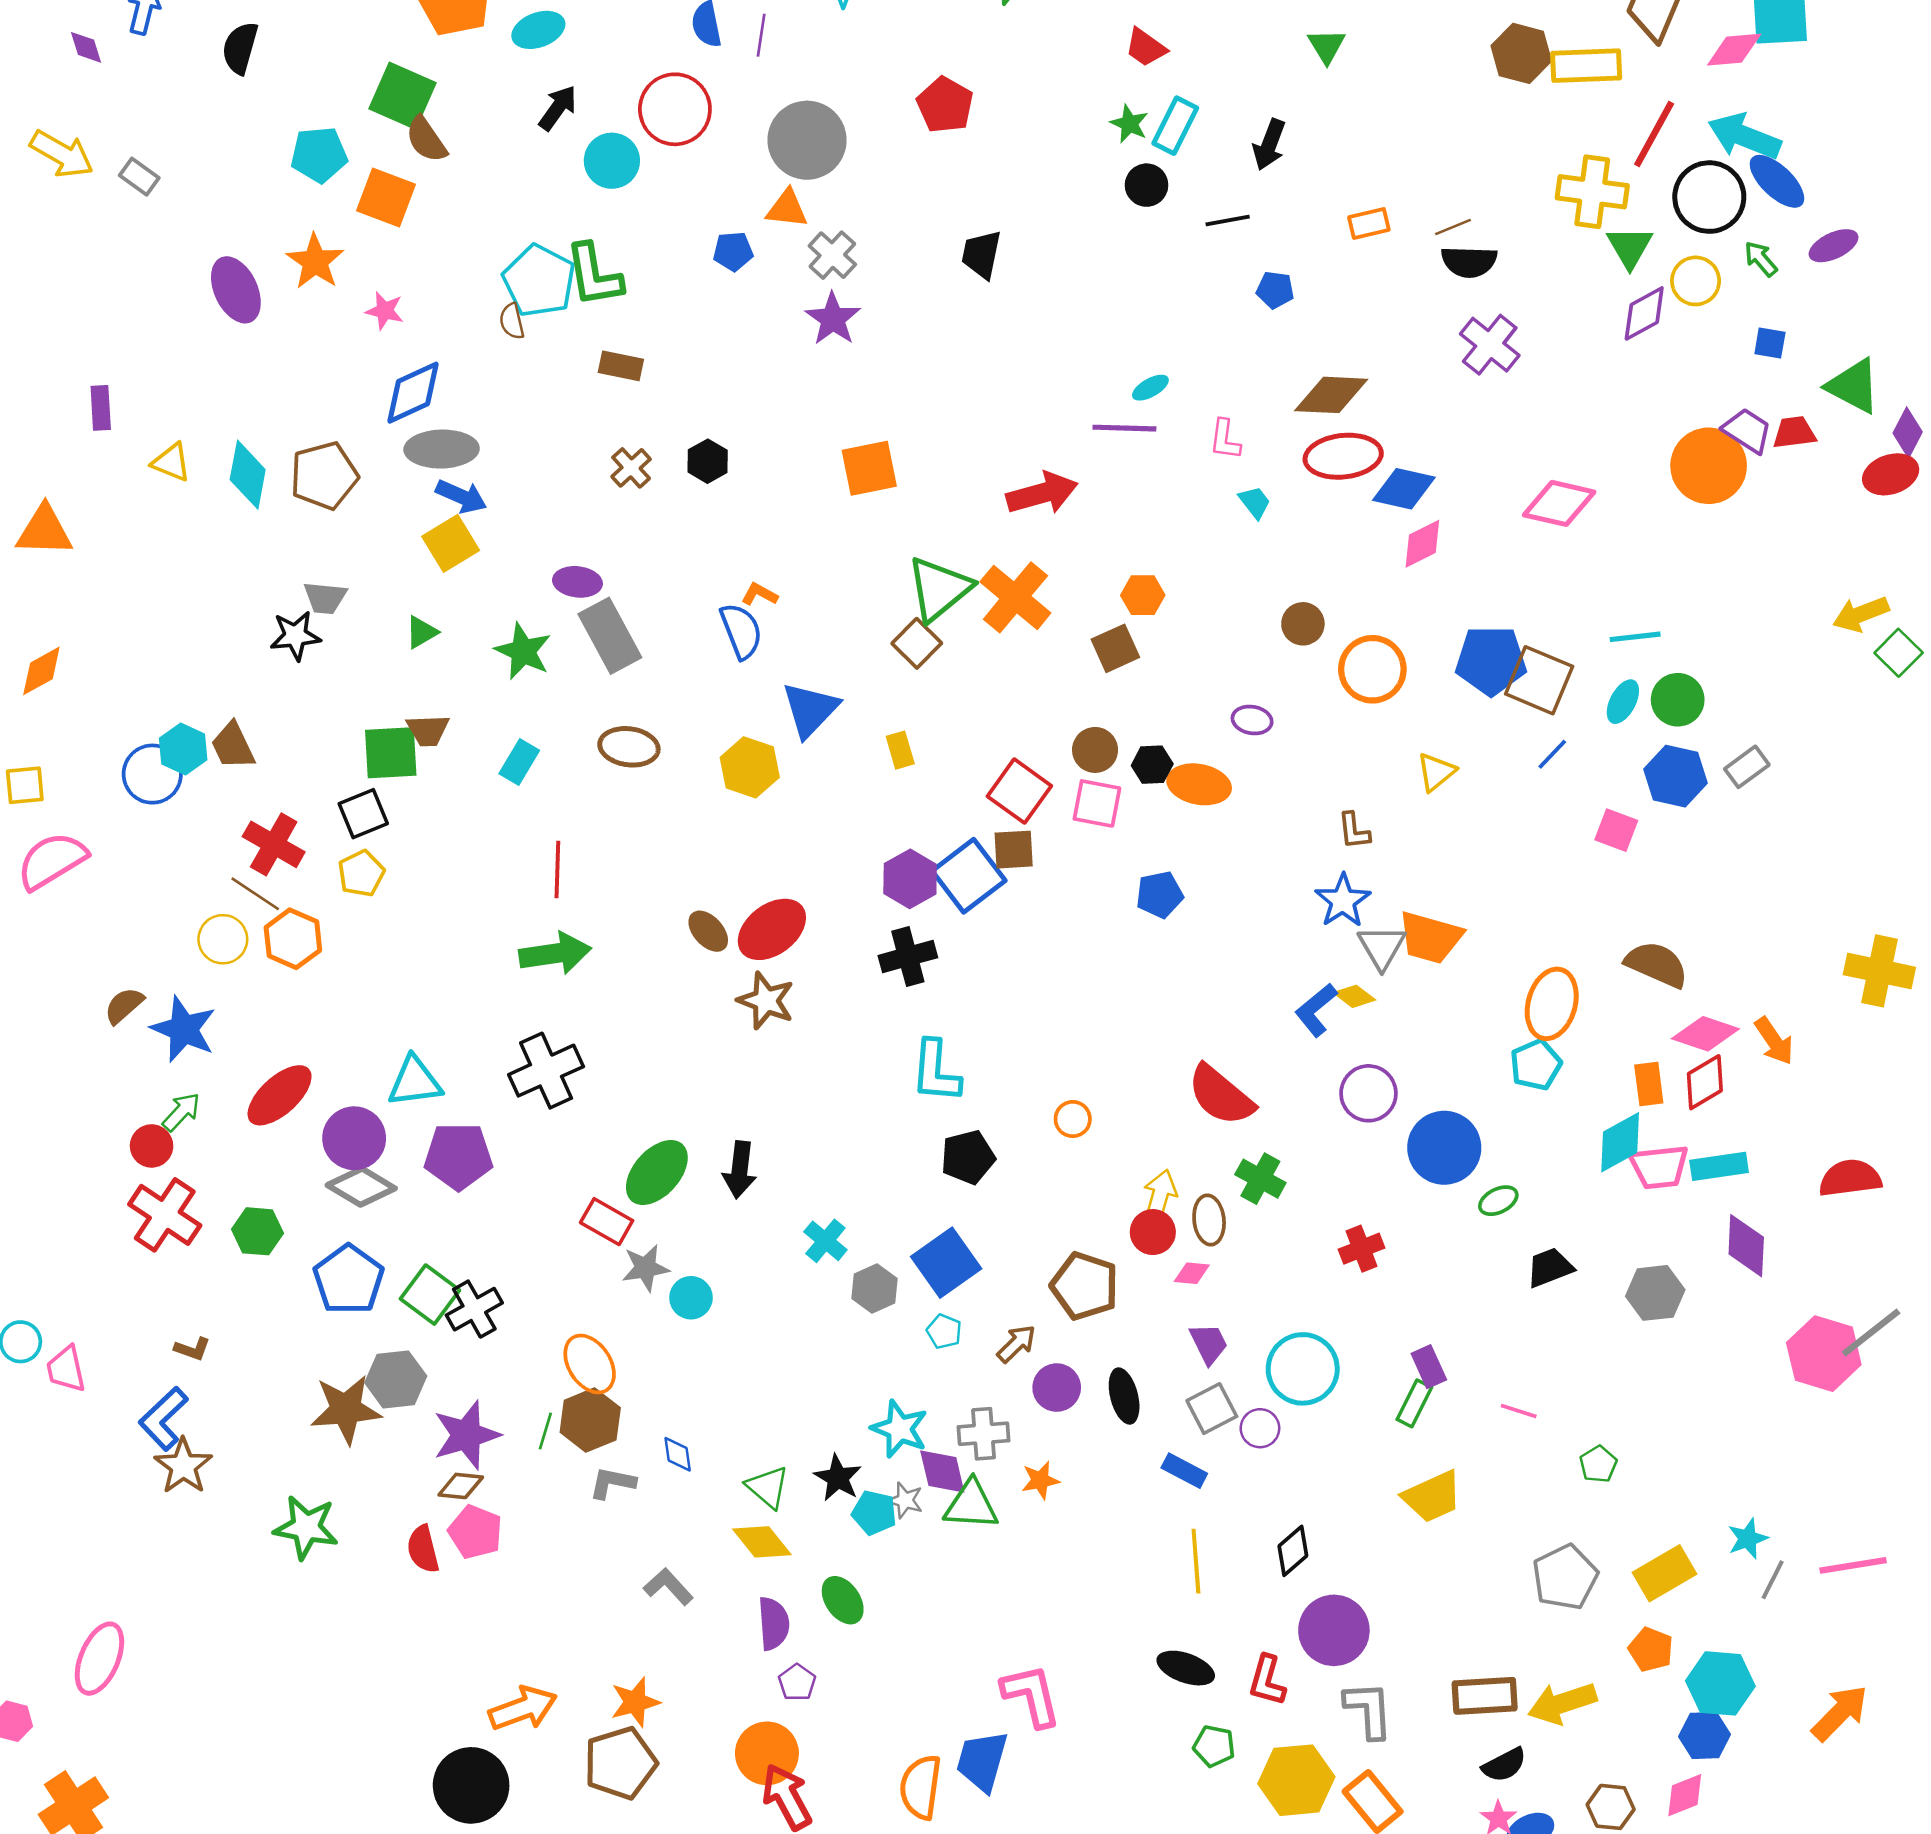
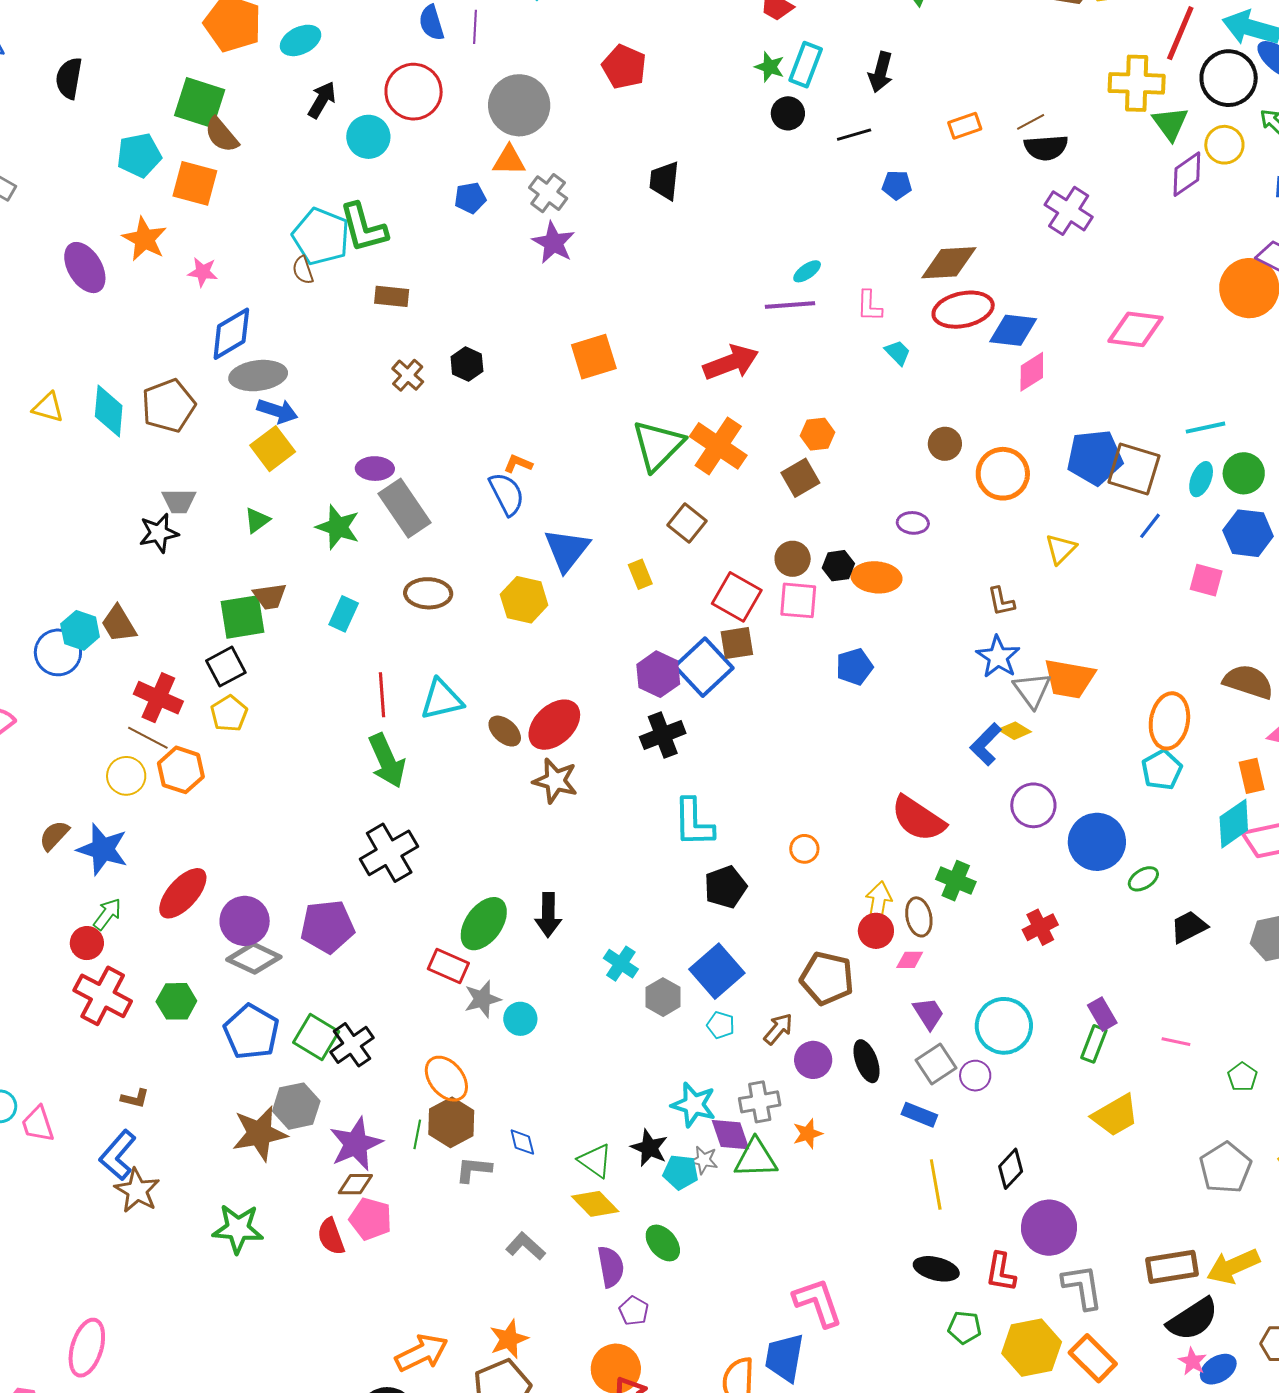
brown square: (917, 643) -> (687, 523), moved
green arrow: (555, 953) -> (387, 761), turned 80
cyan triangle: (415, 1082) -> (442, 700), moved
black semicircle: (1504, 1765) -> (1193, 1319), size x1.5

